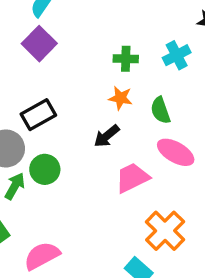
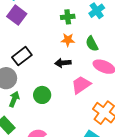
black arrow: (107, 136) -> (63, 63), turned 42
green circle: (45, 169) -> (42, 95), moved

